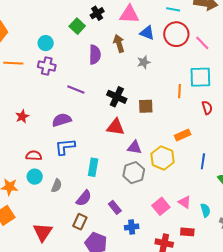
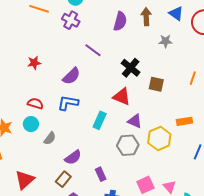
purple semicircle: (62, 120) -> (71, 76), turned 138
cyan rectangle: (93, 167) -> (100, 120), moved

